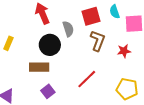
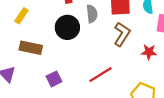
brown rectangle: (39, 67) -> (31, 48), moved

